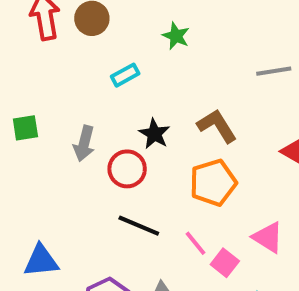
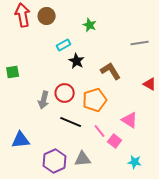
black star: (154, 134) -> (77, 61), moved
gray arrow: (84, 144) -> (44, 100), moved
orange pentagon: (213, 183) -> (95, 100), moved
pink triangle: (268, 237) -> (130, 120), moved

